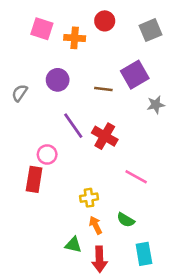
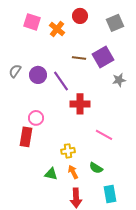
orange cross: (75, 38) -> (57, 29), turned 35
purple circle: (58, 80) -> (38, 75), moved
brown line: (103, 89) -> (79, 58), moved
purple line: (73, 126) -> (61, 81), moved
red cross: (105, 136) -> (80, 104), turned -30
green triangle: (73, 245) -> (51, 174), moved

